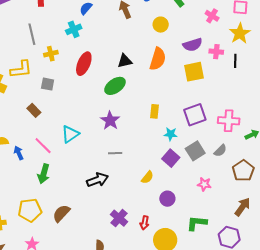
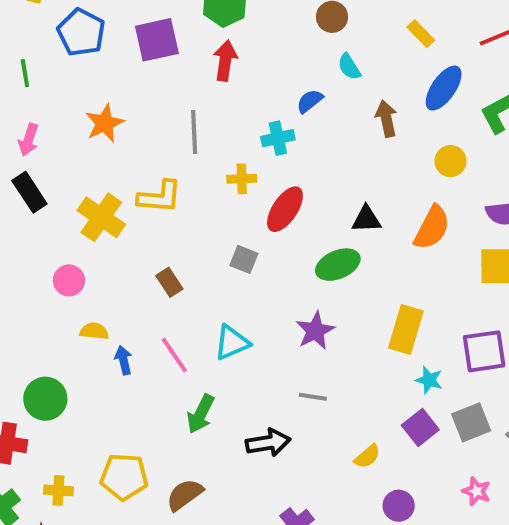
yellow cross: (51, 54) -> (242, 179), moved
gray square: (48, 84) -> (244, 259), moved
yellow rectangle: (154, 111) -> (406, 330), size x1.6
green arrow: (44, 174) -> (201, 414), moved

